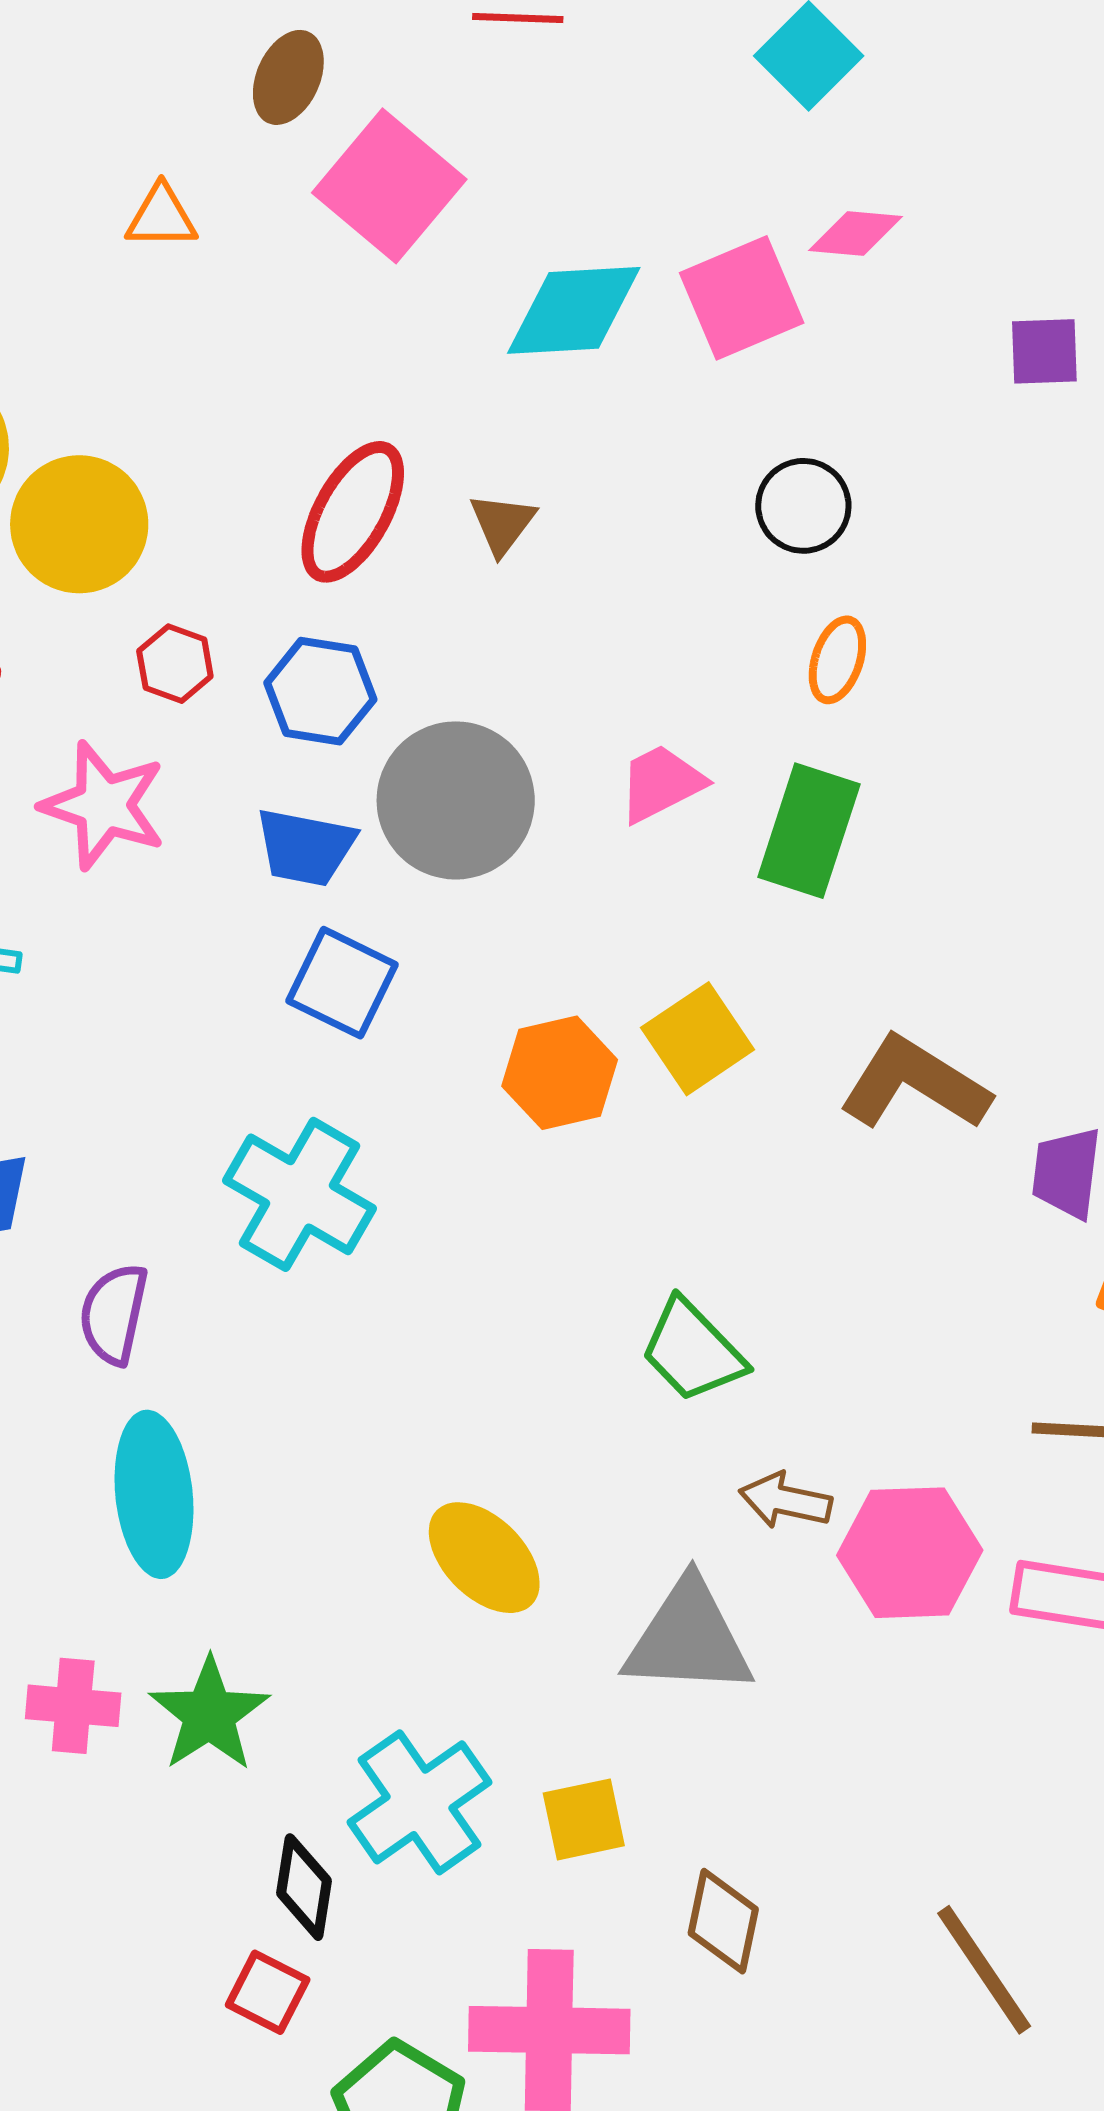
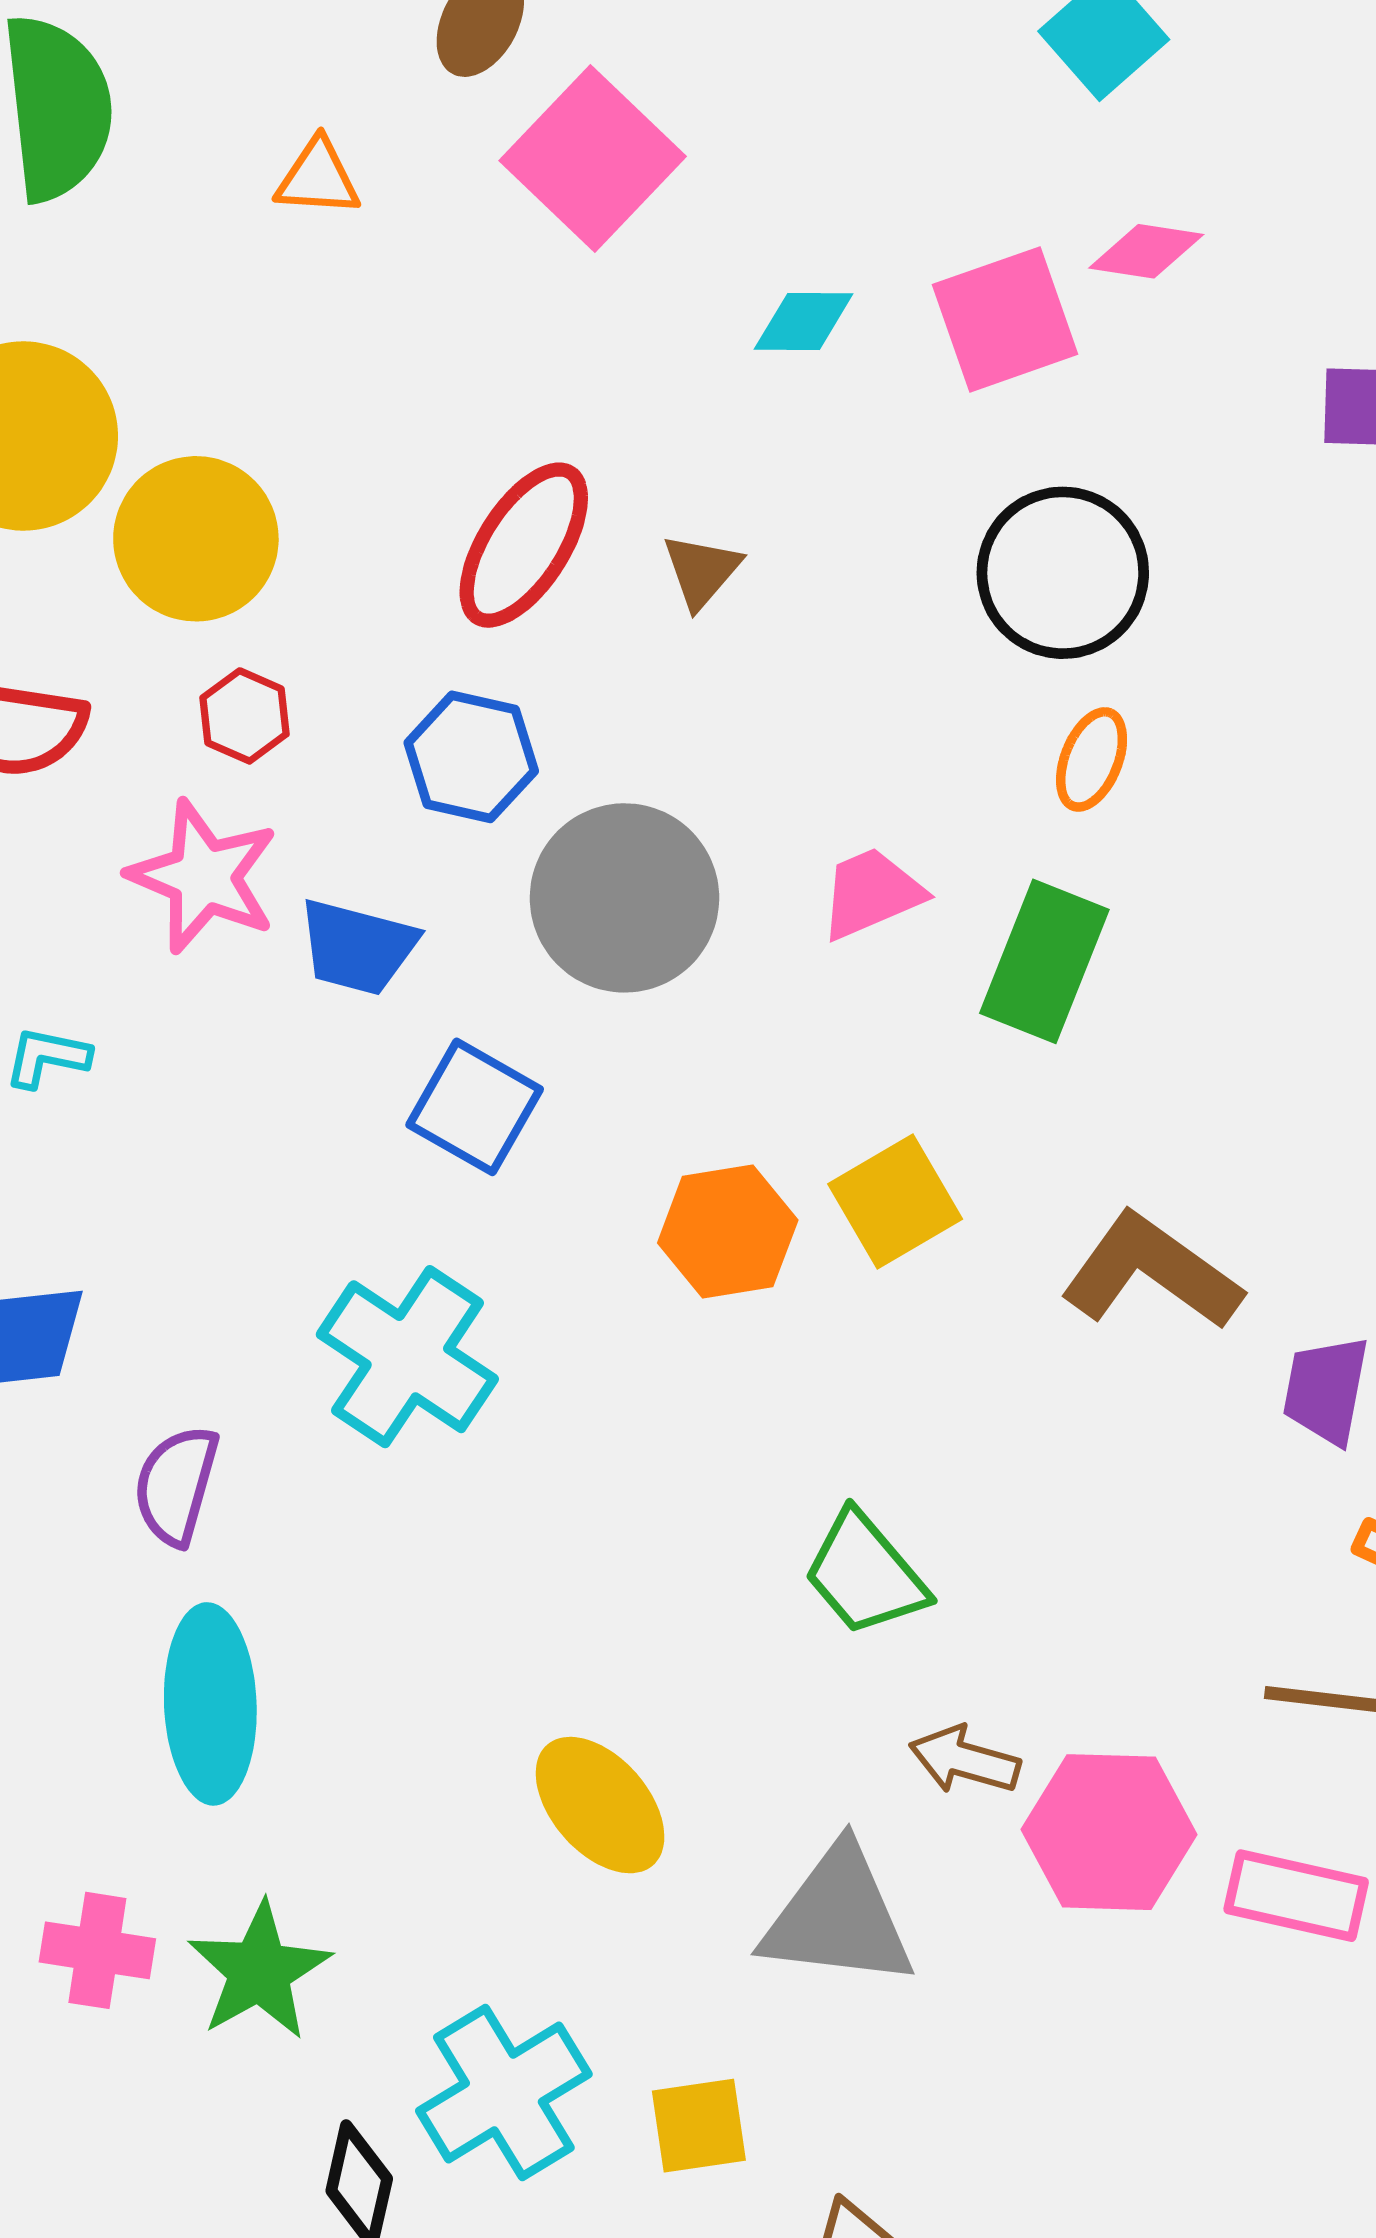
cyan diamond: (574, 310) -> (804, 321), size x0.6
black circle: (803, 506) -> (1063, 573), size x1.5
red hexagon: (175, 664) -> (245, 716), moved
blue trapezoid: (305, 847) -> (357, 947), moved

